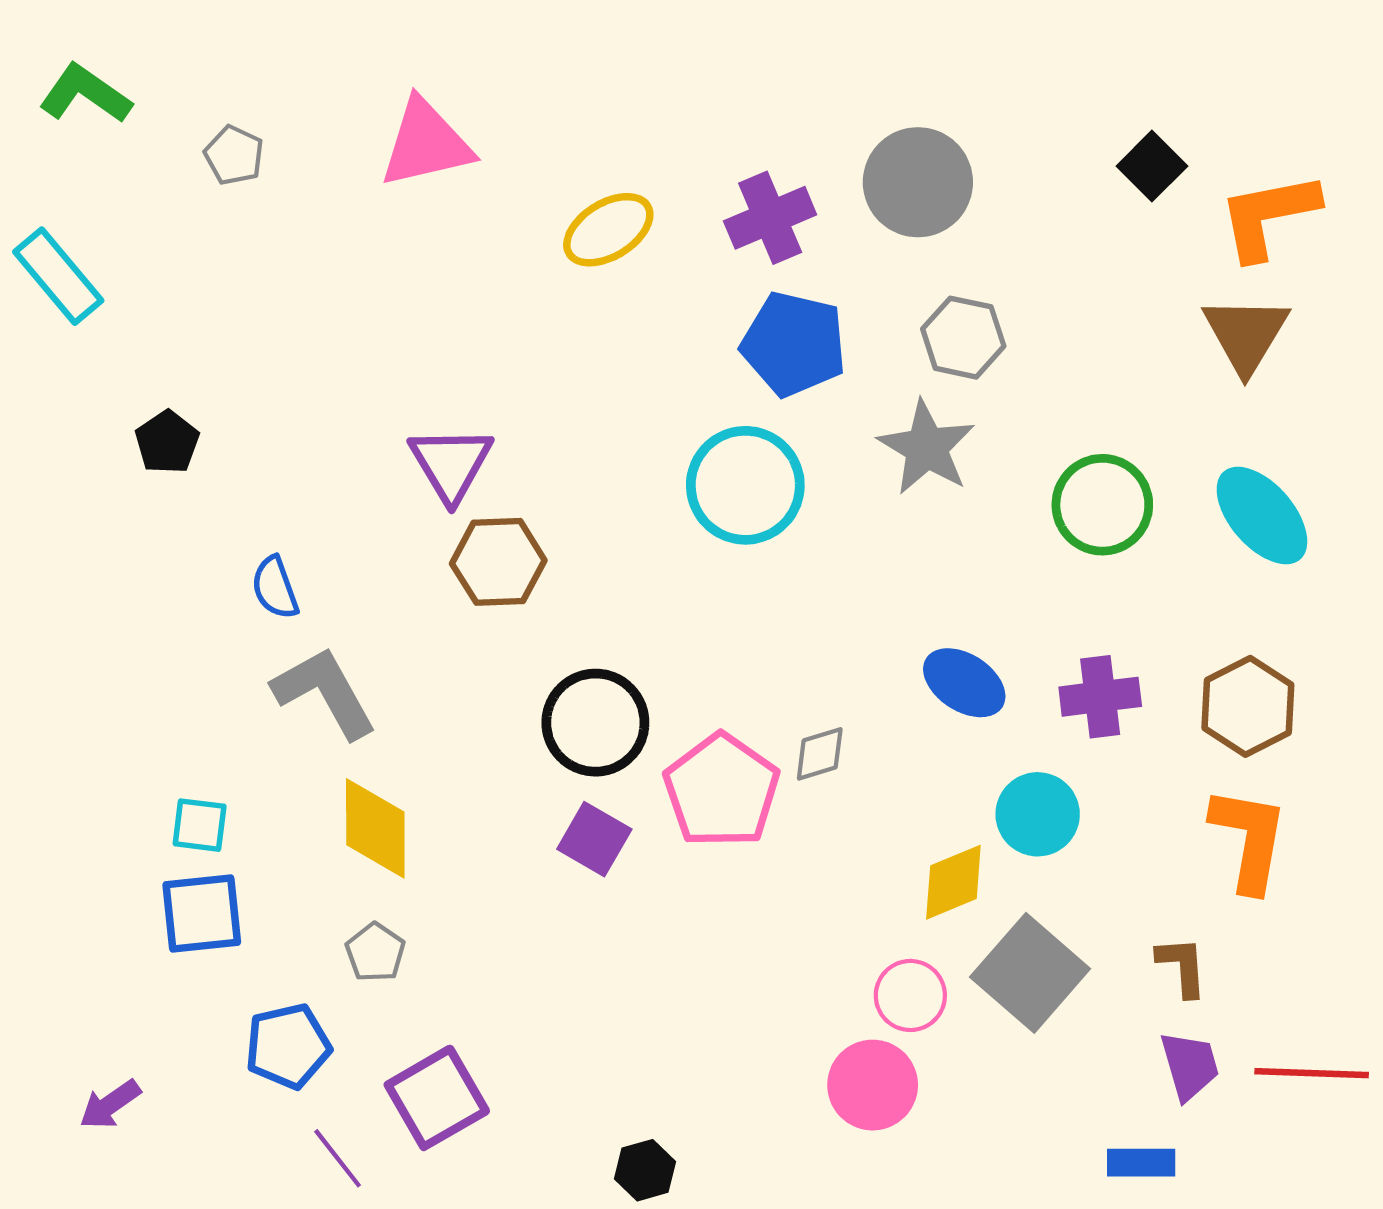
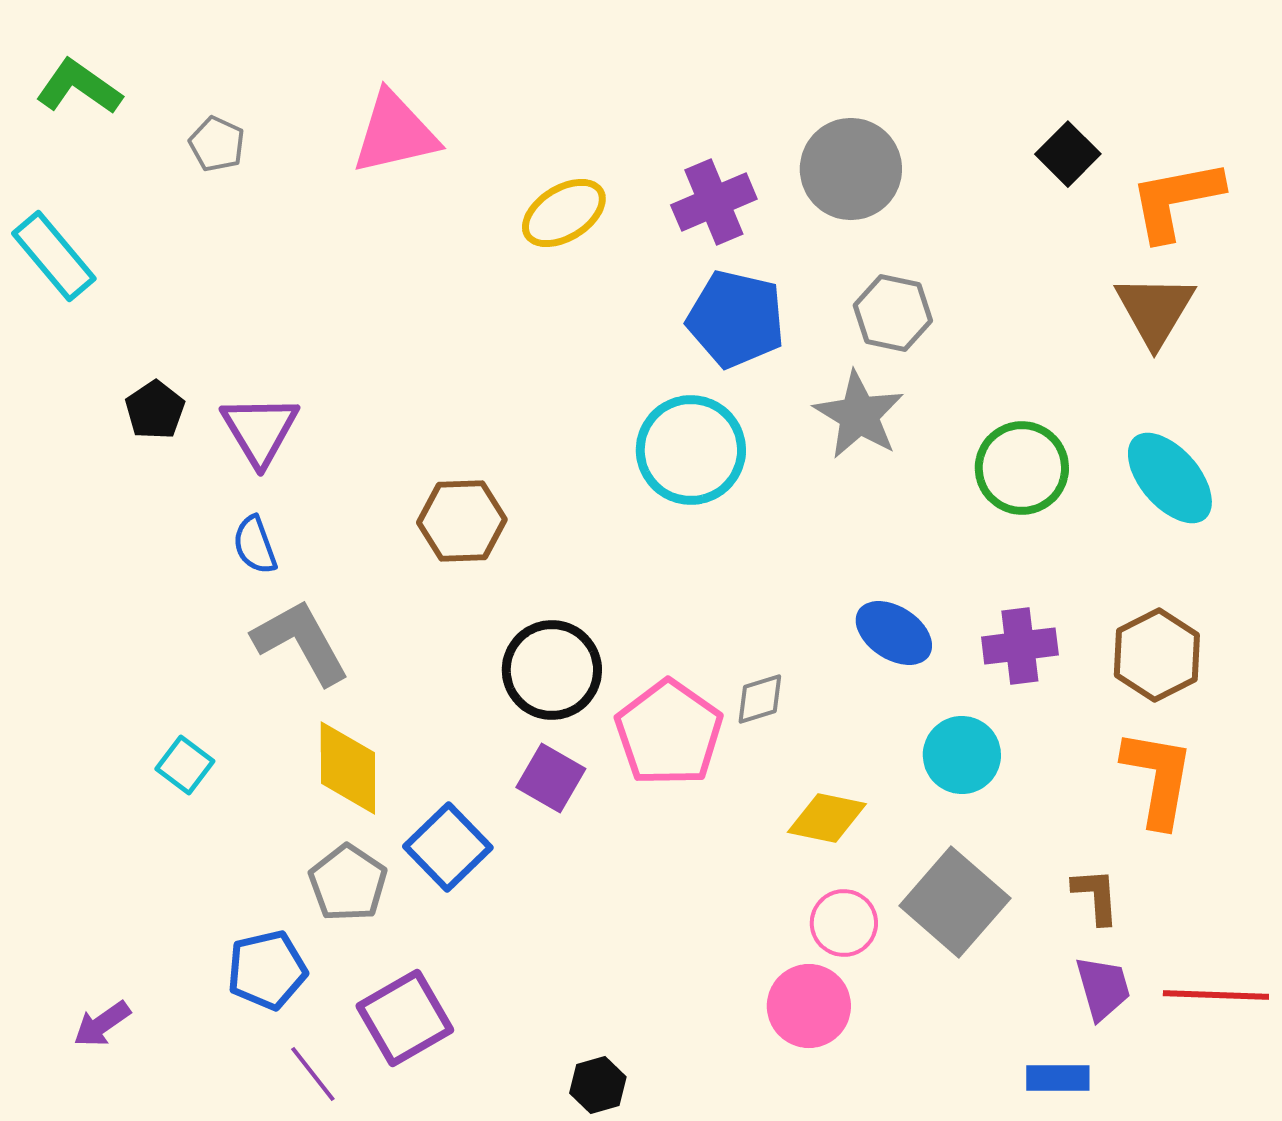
purple triangle: (451, 464) -> (260, 430), moved
cyan square: (200, 825) -> (185, 765), turned 30
yellow diamond: (953, 882) -> (827, 818), moved, turned 34
blue square: (202, 914) -> (448, 847), moved, turned -38
gray pentagon: (375, 952) -> (348, 883), size x1.4

